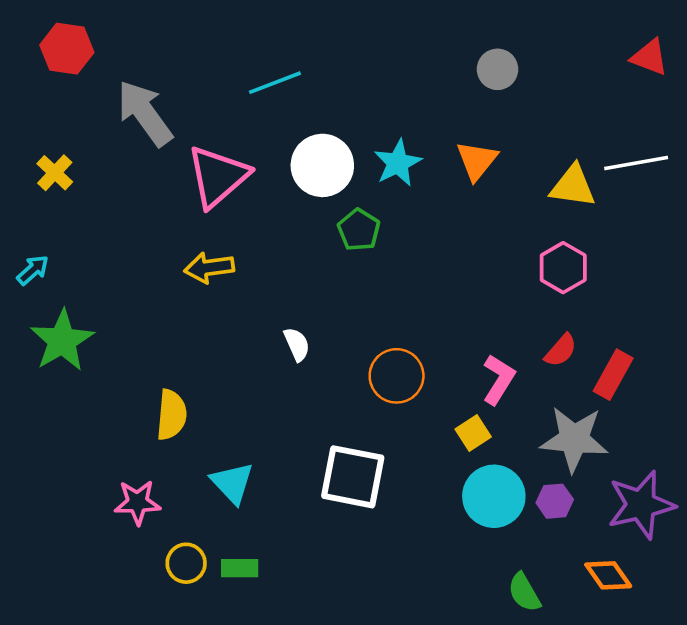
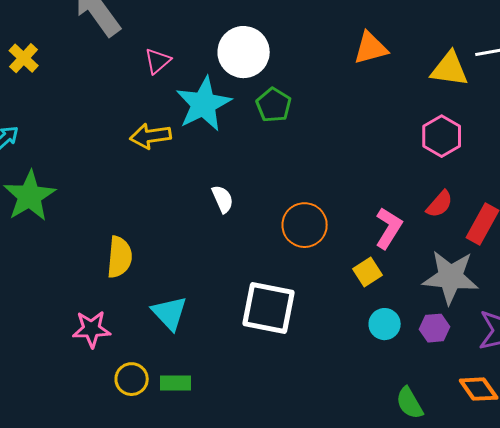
orange triangle: (477, 161) -> (371, 48), turned 36
cyan star: (398, 163) -> (204, 104), moved, size x1.4
pink triangle: (218, 176) -> (158, 61), size x0.5
cyan circle: (494, 496) -> (385, 324), size x0.6

